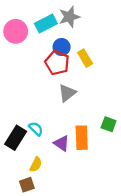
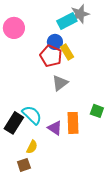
gray star: (69, 17) -> (80, 14), moved
cyan rectangle: (46, 24) -> (67, 21), moved
yellow rectangle: (85, 58) -> (67, 52), moved
cyan semicircle: (36, 129) -> (32, 115), size x1.5

